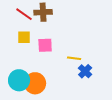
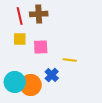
red line: (24, 14) -> (20, 16), turned 42
blue cross: (85, 71) -> (52, 75), moved

